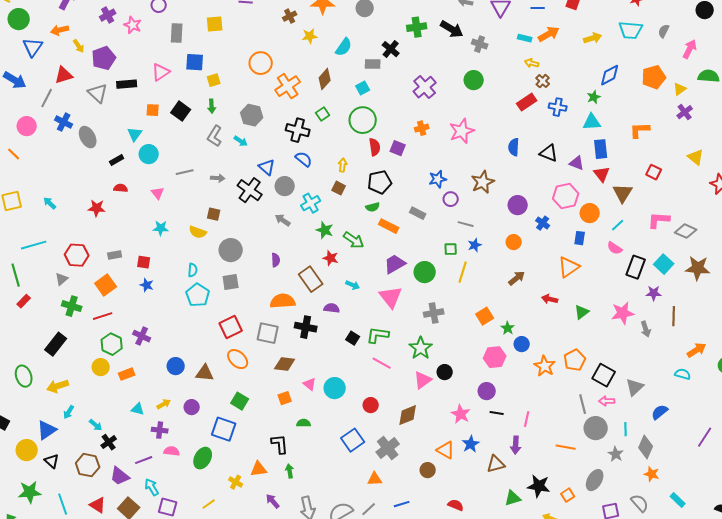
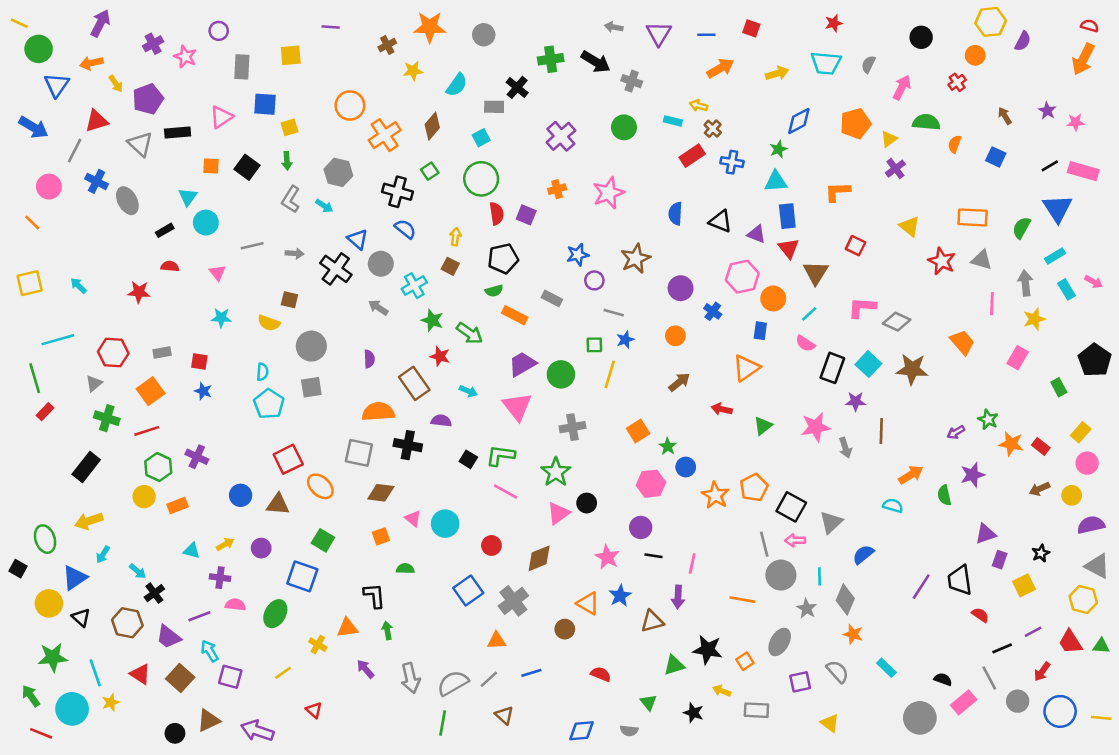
cyan rectangle: (525, 38) -> (673, 121), moved
red square: (231, 327) -> (288, 459), moved
green ellipse: (24, 376) -> (45, 539), moved

